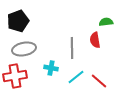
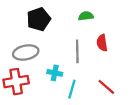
black pentagon: (18, 21) -> (39, 19), moved
green semicircle: (106, 22) -> (86, 16), moved
cyan line: (76, 77) -> (72, 89), moved, turned -36

